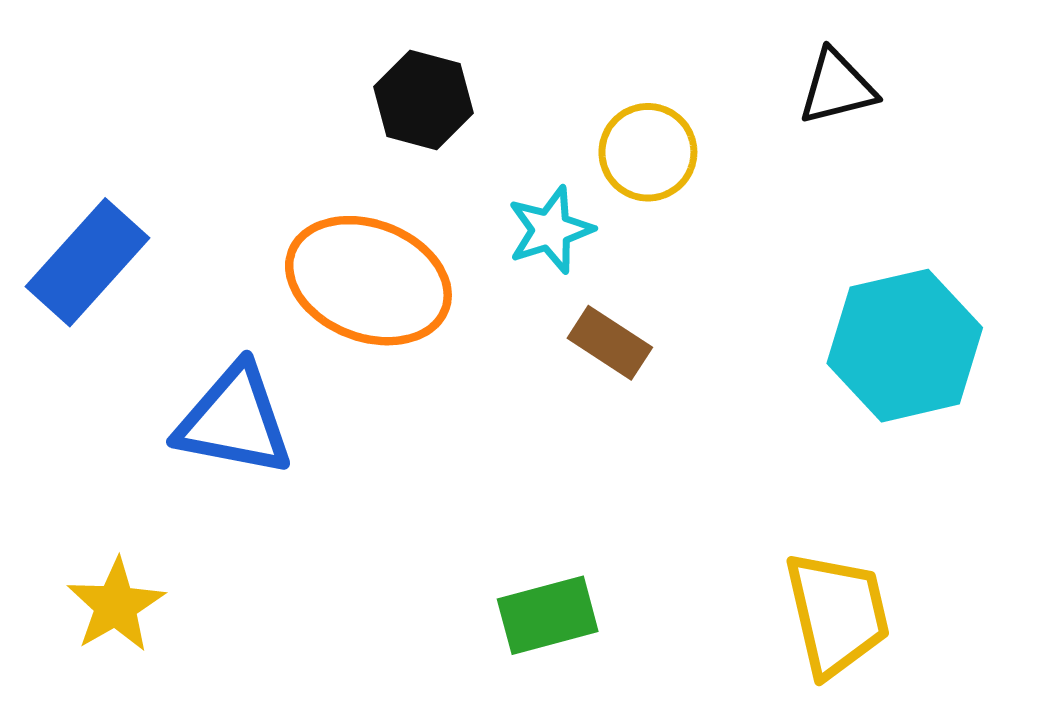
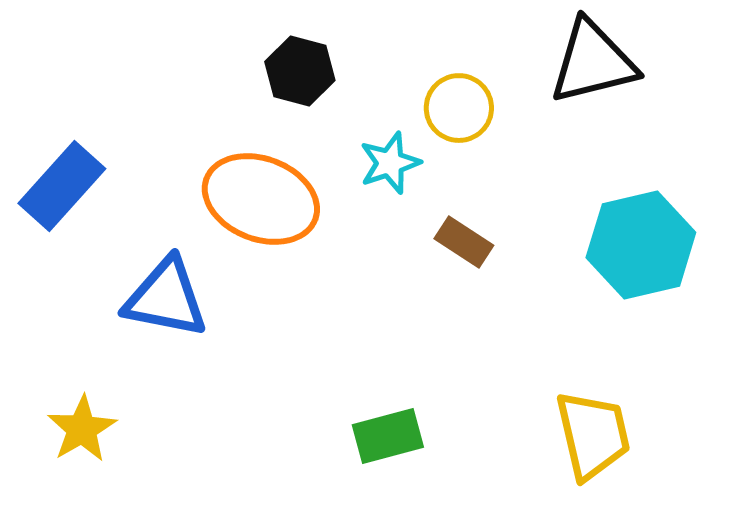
black triangle: (837, 87) -> (593, 62), size x1.6
brown rectangle: (610, 343) -> (464, 242), moved

